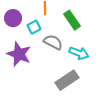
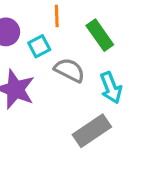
cyan arrow: (79, 53) -> (111, 88), turned 48

